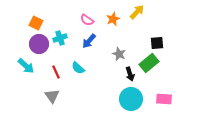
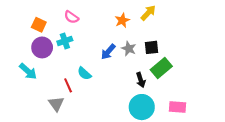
pink semicircle: (87, 20) -> (71, 17), moved
blue arrow: (89, 41) -> (108, 52), moved
black square: (157, 43) -> (151, 47), moved
gray star: (119, 54) -> (129, 49), moved
red line: (56, 72) -> (68, 85), moved

